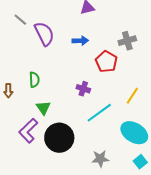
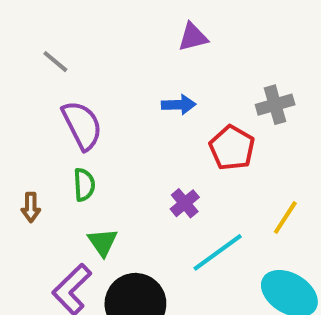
purple semicircle: (44, 34) -> (82, 125), moved
purple cross: (83, 89) -> (185, 203), turned 32

